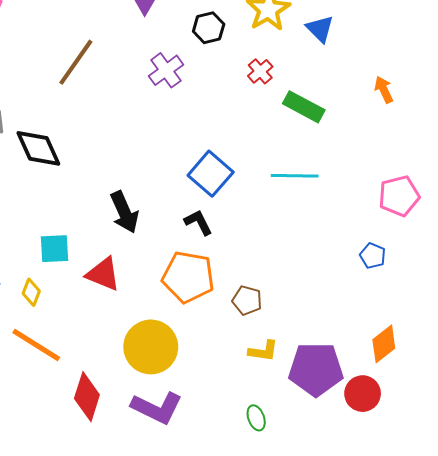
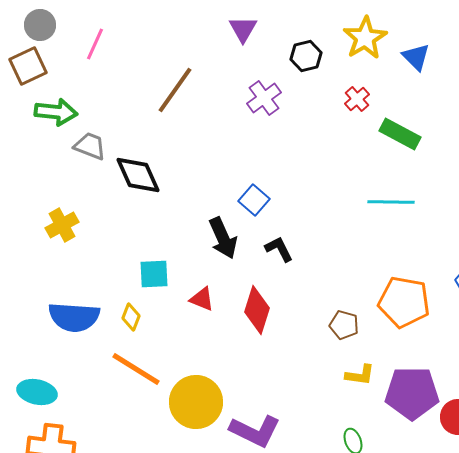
blue square: (211, 174) -> (254, 200), moved, size x0.7
black L-shape: (198, 222) -> (279, 249), moved
red triangle: (103, 274) -> (202, 299), size x0.7
orange pentagon: (188, 277) -> (404, 302), moved
yellow circle: (151, 347) -> (196, 402), moved
red diamond: (87, 397) -> (257, 310), moved

